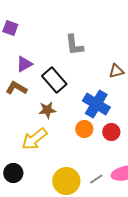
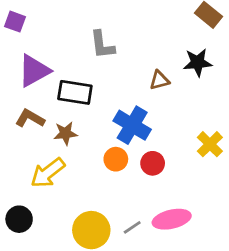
purple triangle: (24, 64) -> (34, 71), size x1.5
black rectangle: (54, 80) -> (75, 92), turned -40
brown L-shape: (16, 88) -> (30, 118), moved

